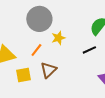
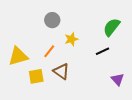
gray circle: (39, 19) -> (52, 20), size x0.6
brown triangle: (48, 70) -> (61, 71), turned -42

